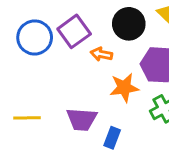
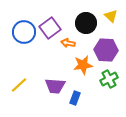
yellow line: (27, 118) -> (19, 85), turned -42

